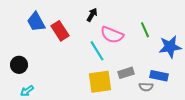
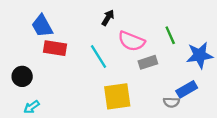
red rectangle: (60, 31) -> (55, 48), moved, turned -48
cyan line: (97, 51) -> (99, 56), moved
gray rectangle: (126, 73) -> (148, 62), moved
blue rectangle: (159, 76) -> (187, 89), turned -42

